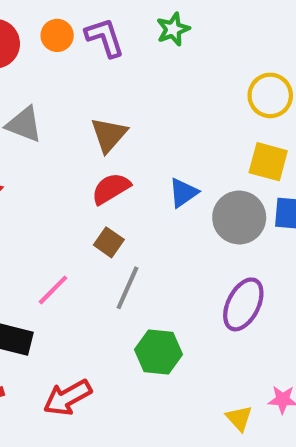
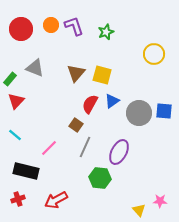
green star: (173, 29) -> (106, 32), moved
yellow square: (268, 162) -> (102, 75), moved
red semicircle: (111, 189) -> (90, 104), moved, turned -30
purple ellipse: (243, 304) -> (119, 152), moved

